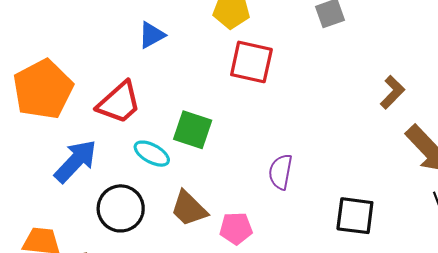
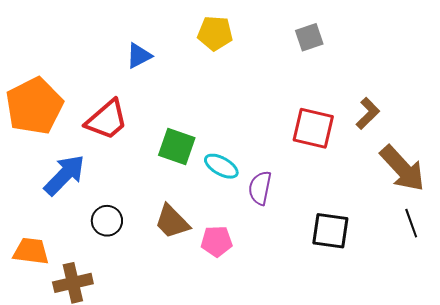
red square: (251, 62) -> (313, 128), moved
cyan ellipse: (152, 154) -> (221, 166), moved
black circle: (121, 208) -> (107, 221), size x0.7

